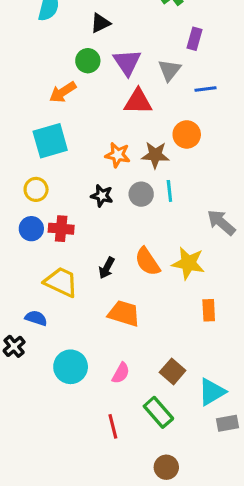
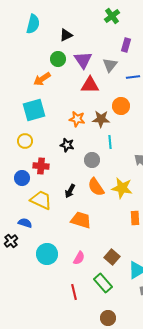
gray circle: (141, 194) -> (92, 160), moved
blue circle: (31, 229) -> (22, 178), moved

